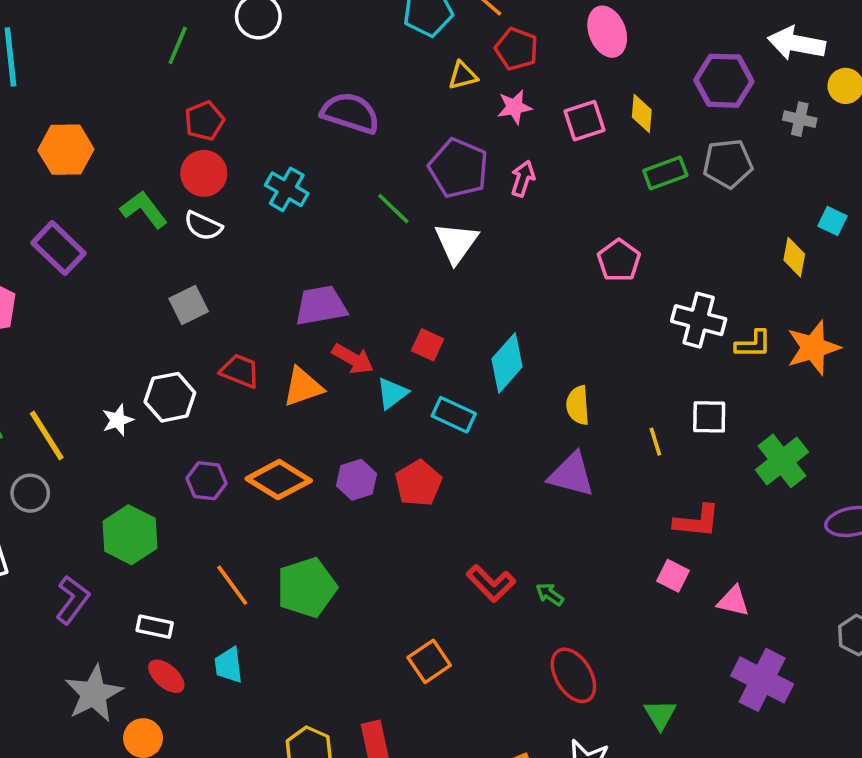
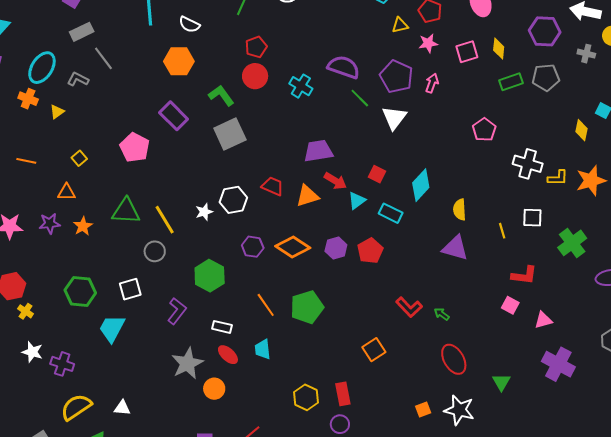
purple semicircle: (350, 113) -> (344, 67), moved
white semicircle: (203, 226) -> (189, 24), moved
gray square: (189, 305) -> (230, 134), moved, size x1.5
pink triangle: (733, 601) -> (543, 320), turned -30

